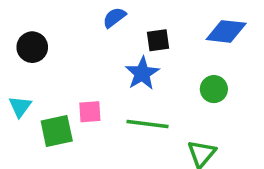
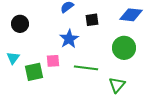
blue star: (142, 73) -> (69, 39), moved
green circle: (214, 89) -> (124, 48), size x1.5

